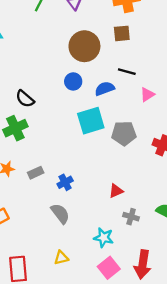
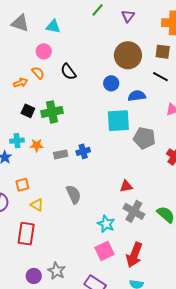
black line: (127, 72) -> (160, 77), moved
black semicircle: (25, 99) -> (68, 72), moved
blue cross: (65, 182) -> (83, 151), moved
gray cross: (131, 217) -> (134, 211), size x1.5
yellow triangle: (61, 258) -> (37, 205), moved, turned 32

